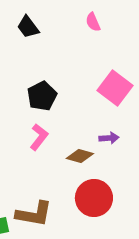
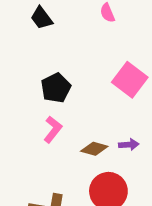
purple arrow: (109, 138) -> (129, 145), moved

